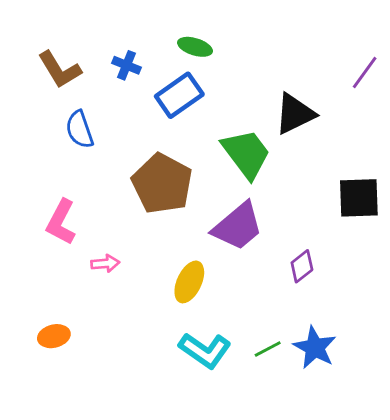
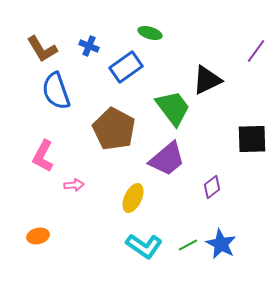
green ellipse: (195, 47) -> (150, 33), moved
blue semicircle: (80, 129) -> (56, 91), size x1.4

